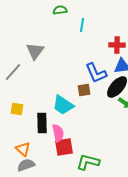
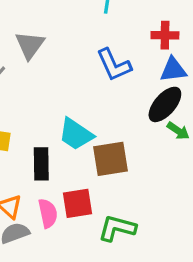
blue L-shape: (96, 73) -> (114, 65), moved
brown square: (84, 90) -> (111, 159), moved, size x1.6
pink semicircle: (58, 133) -> (48, 213), moved

